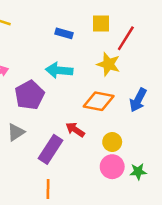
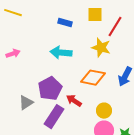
purple pentagon: (29, 95) -> (50, 89), moved

